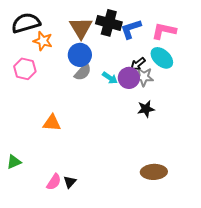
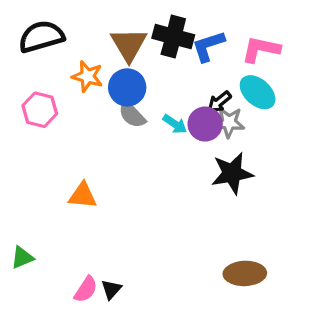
orange star: (43, 41) -> (87, 76), moved
gray semicircle: (83, 72) -> (132, 114), turned 96
black star: (146, 109) -> (232, 173), size x1.5

